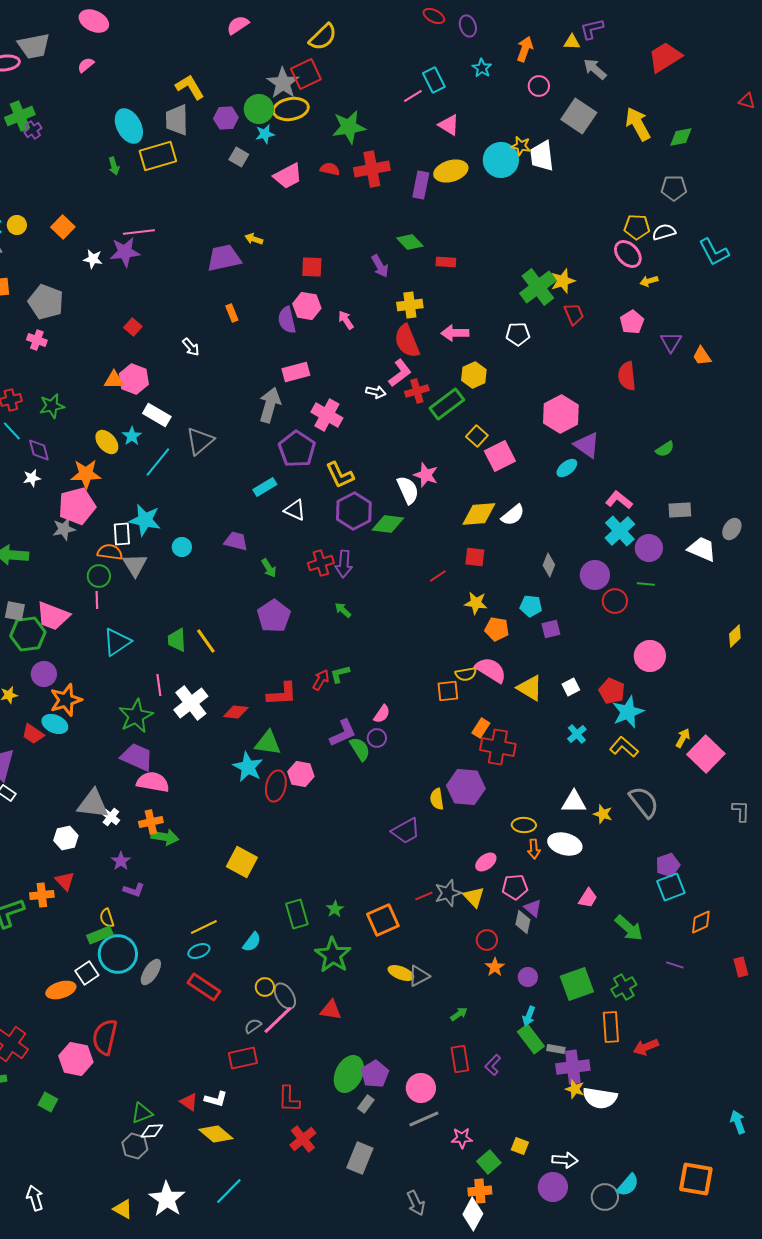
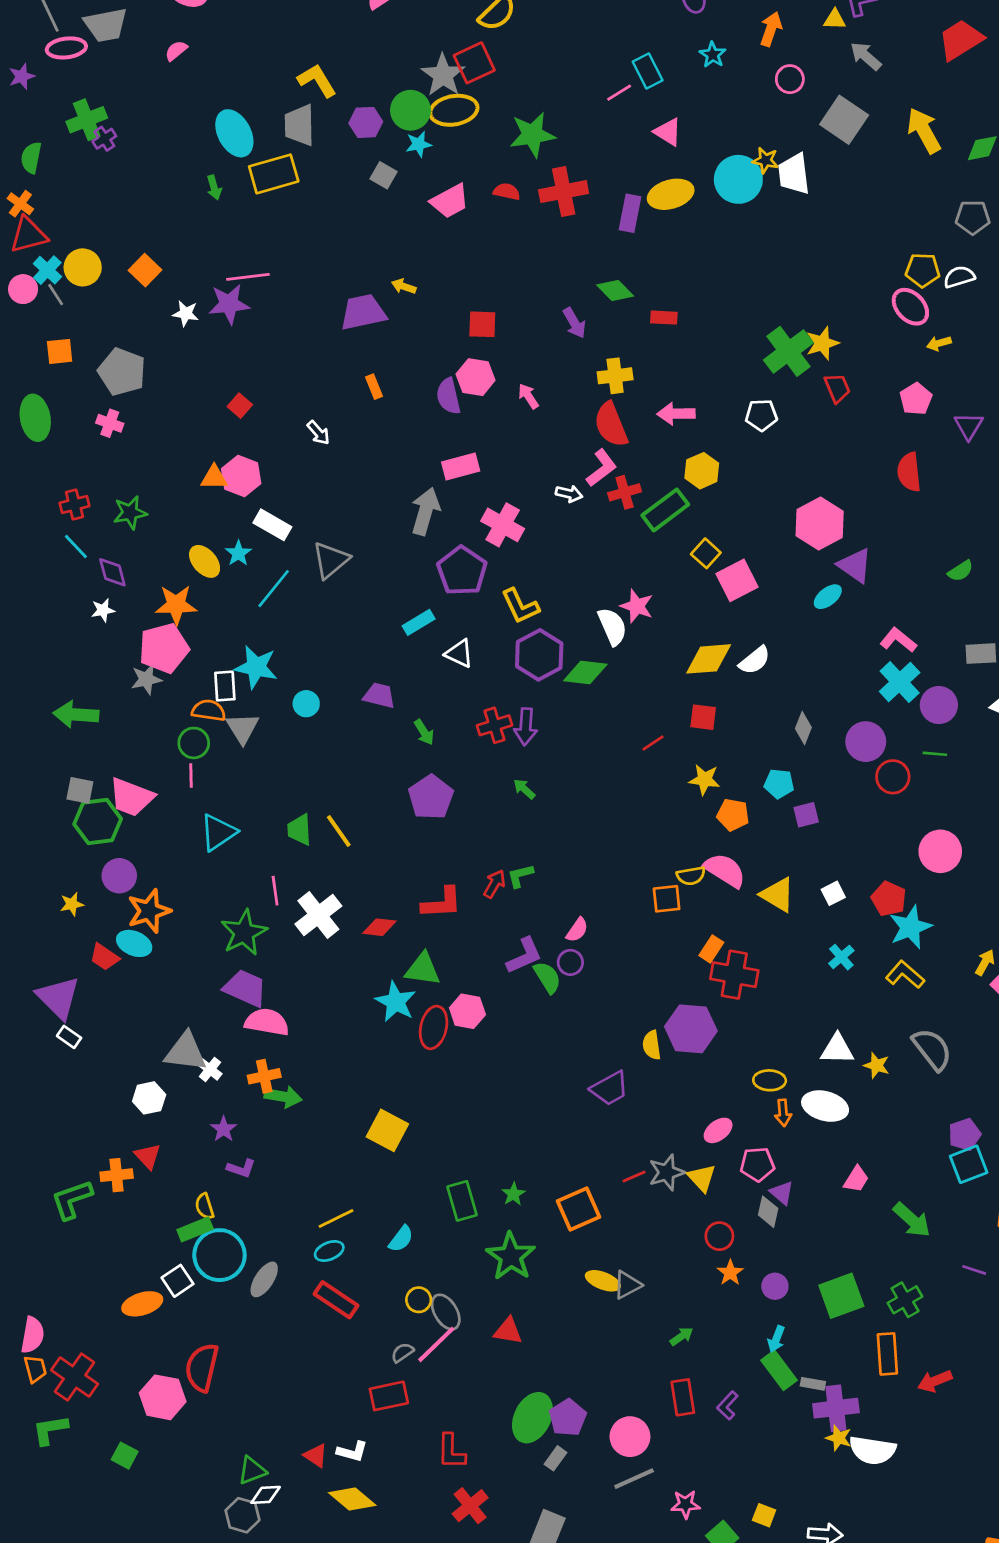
yellow circle: (17, 225) -> (83, 267), size x1.4

